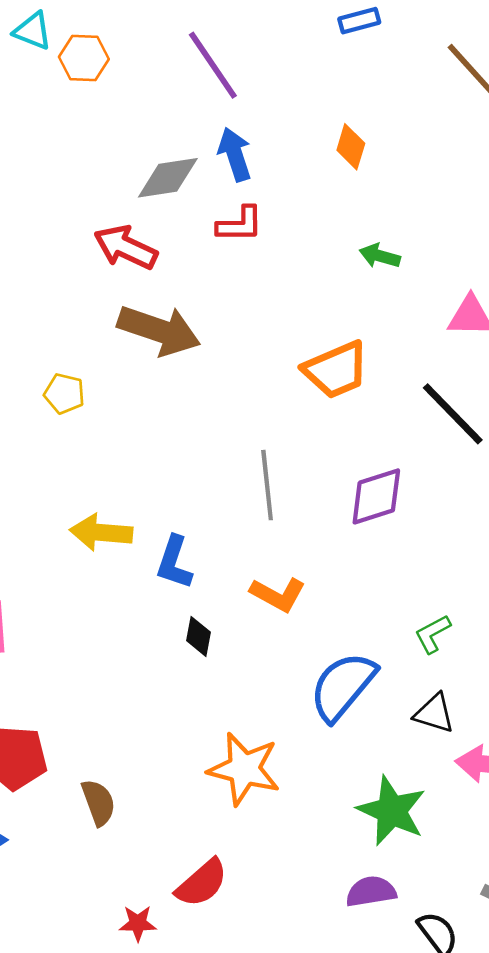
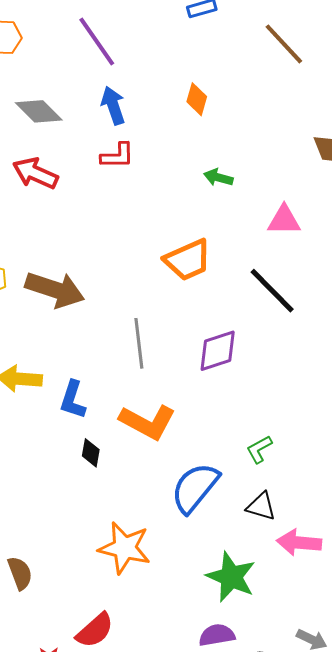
gray diamond: (168, 178) -> (39, 111), moved, turned 54
brown arrow: (159, 330) -> (55, 290), moved
orange L-shape: (278, 594) -> (148, 422), size x1.4

